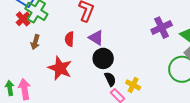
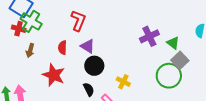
red cross: (23, 19) -> (19, 29), turned -32
black semicircle: (110, 79) -> (89, 89), moved
yellow cross: (133, 85) -> (123, 82), moved

